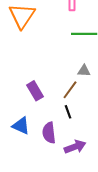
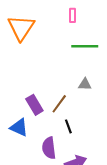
brown line: (70, 90) -> (59, 104), moved
blue triangle: (21, 126) -> (19, 127), moved

